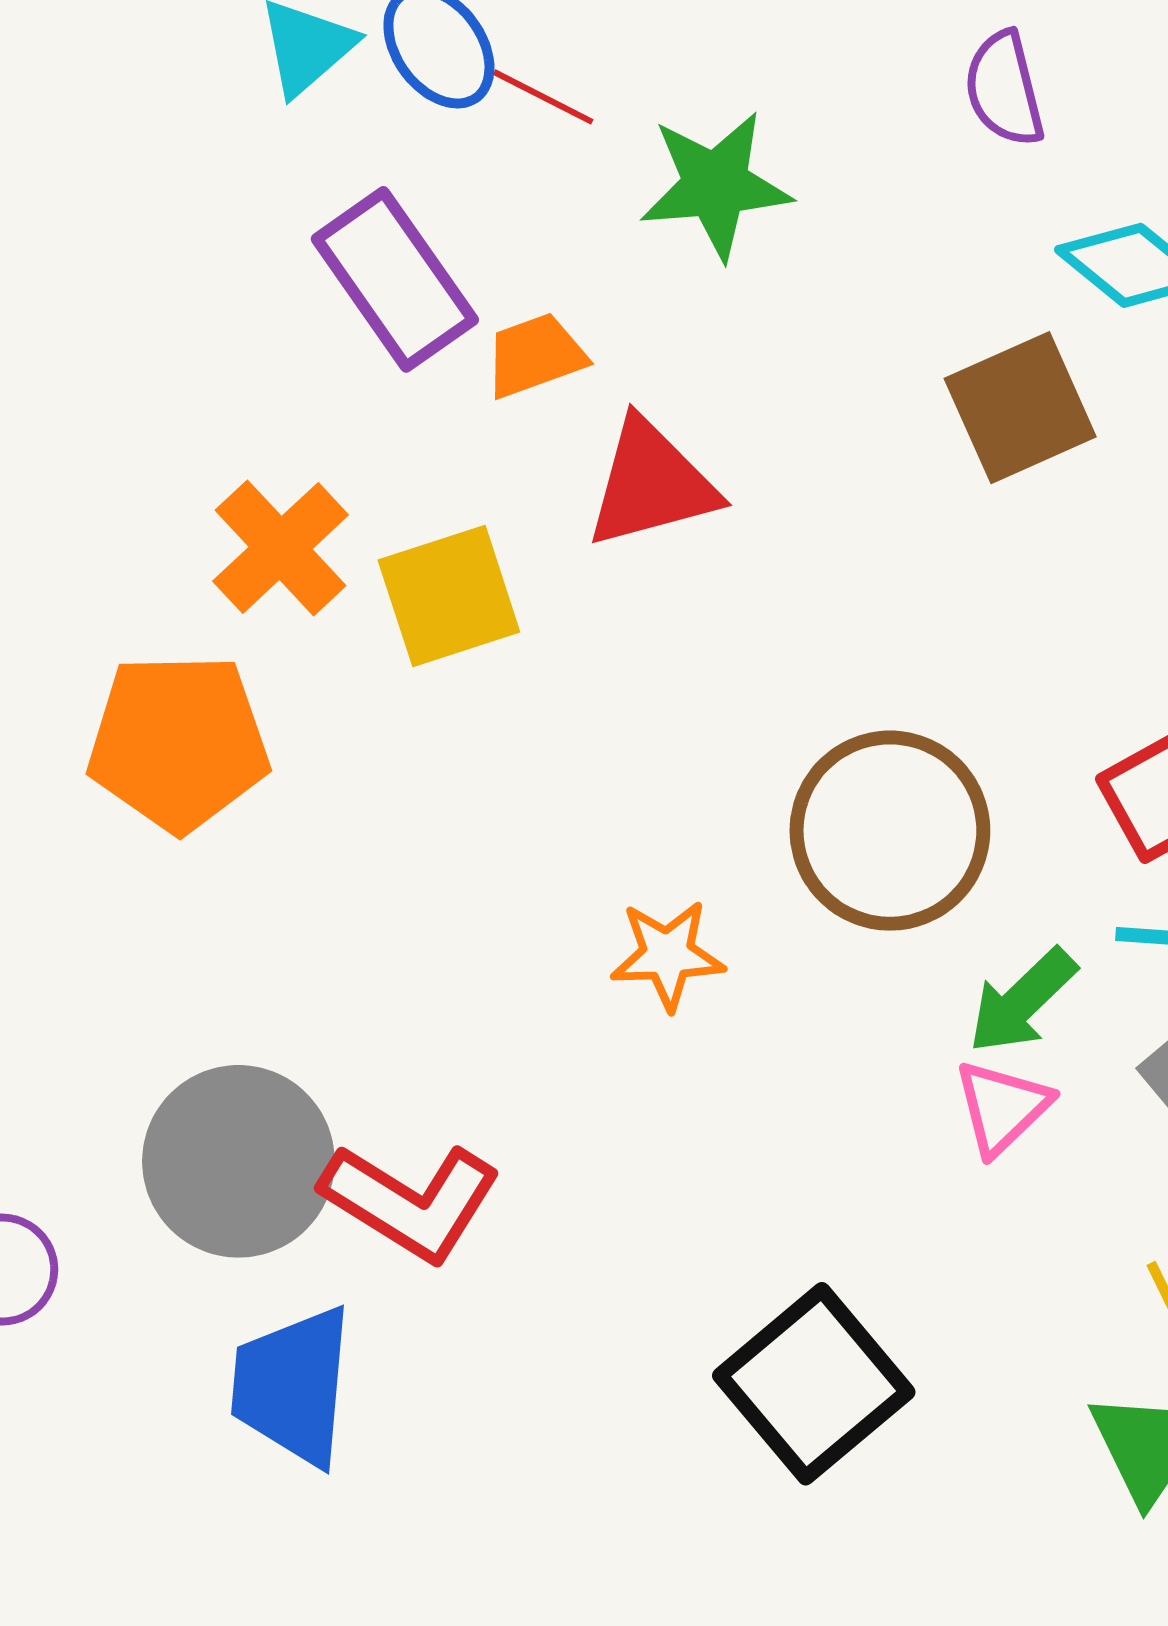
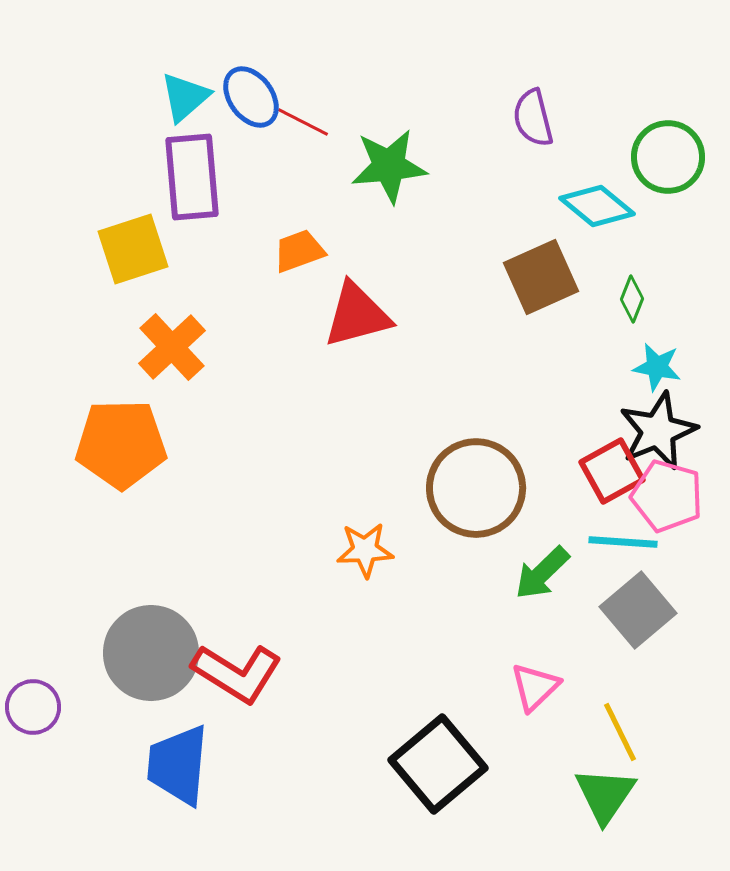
purple rectangle: (395, 279) -> (192, 177), moved, turned 30
yellow square: (449, 596) -> (133, 249), moved
pink triangle: (1002, 1107) -> (535, 687), moved

